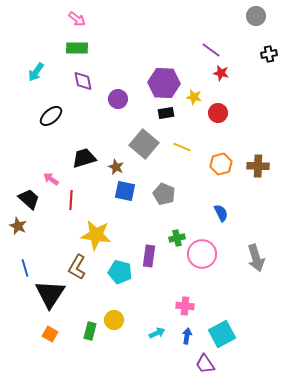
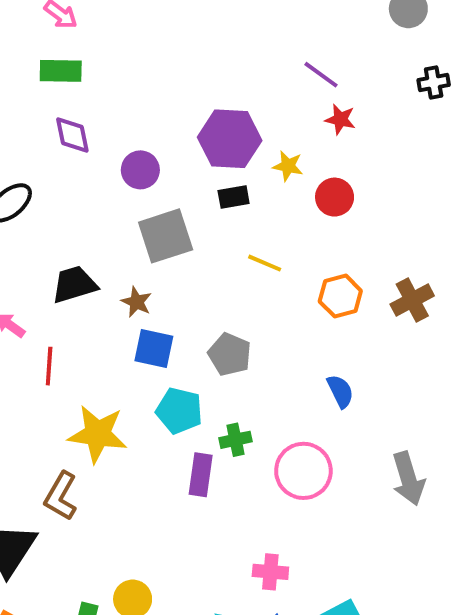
gray square: (144, 144) -> (166, 236), moved, turned 32
brown cross: (258, 166) -> (412, 300), turned -30
green cross: (177, 238) -> (236, 440), moved
cyan pentagon: (120, 272) -> (179, 411), moved

